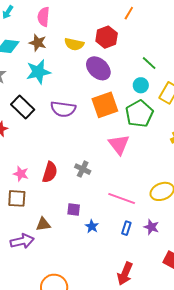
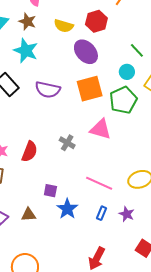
cyan star: (38, 72) -> (26, 51), turned 30
pink triangle: (119, 144) -> (101, 129), turned -40
gray cross: (83, 169) -> (67, 143), moved
brown triangle: (43, 224) -> (29, 215), moved
blue star: (92, 226) -> (67, 209), size x1.5

